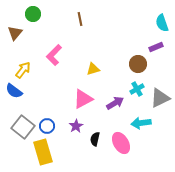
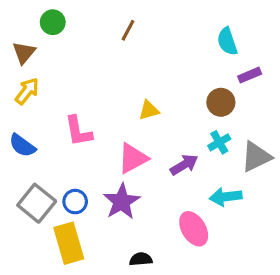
brown line: (80, 19) -> (128, 30), turned 40
cyan semicircle: (162, 23) -> (227, 41), moved
pink L-shape: (54, 55) -> (78, 131), moved, turned -55
yellow arrow: (23, 70) -> (27, 91), moved
purple star: (76, 126) -> (122, 202), size x1.6
black semicircle: (95, 139) -> (141, 259), moved, turned 72

